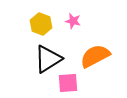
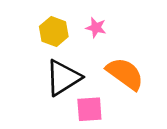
orange semicircle: (95, 56) -> (125, 74), turned 64

